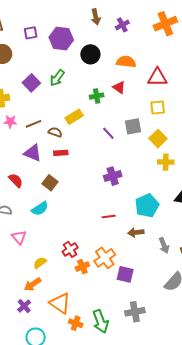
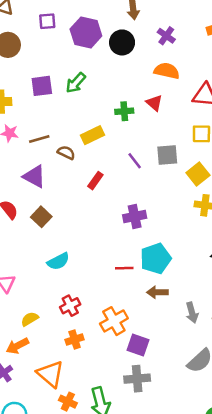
purple cross: (122, 25) -> (166, 36), moved, turned -32
black circle: (90, 54) -> (122, 42), moved
purple square: (31, 83) -> (42, 86), turned 30
red rectangle: (61, 153) -> (95, 181), moved, turned -56
brown square: (50, 183) -> (41, 217), moved
cyan pentagon: (147, 206) -> (156, 259), moved
cyan semicircle: (40, 209) -> (58, 261), moved
orange cross: (82, 267) -> (75, 340), moved
gray cross: (135, 312) -> (137, 379), moved

